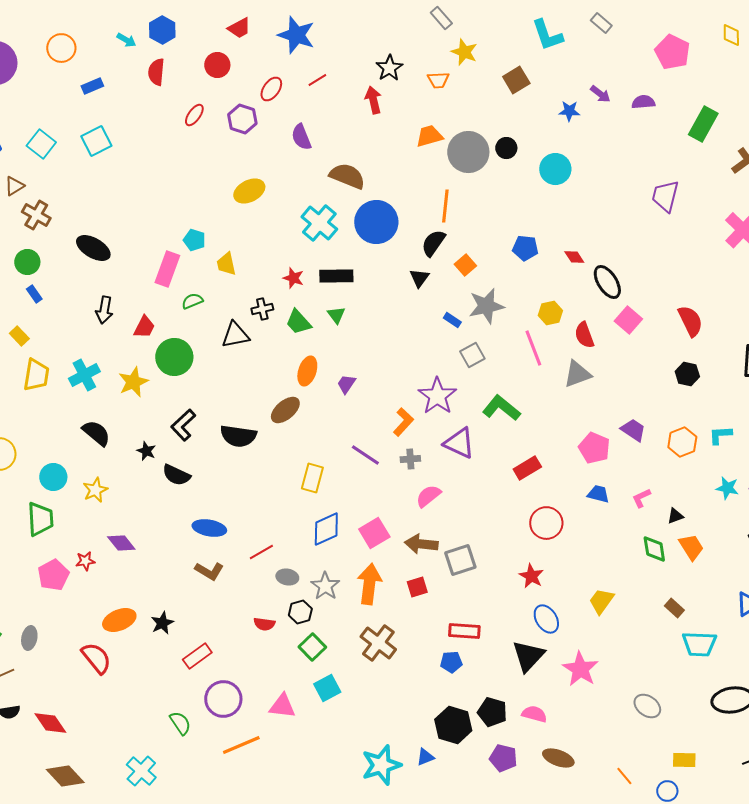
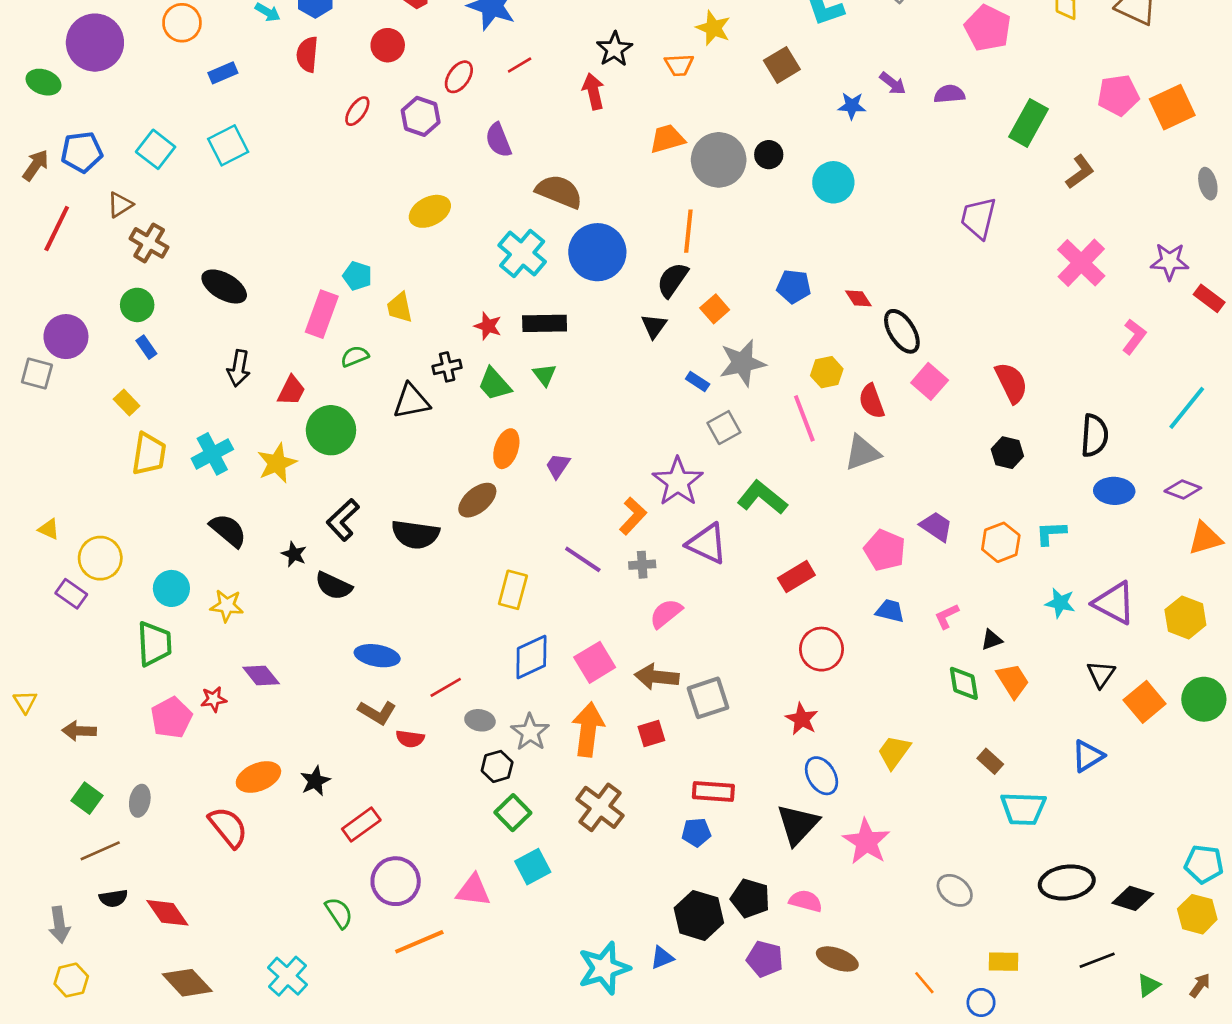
yellow star: (95, 490) -> (227, 606), turned 30
red semicircle: (264, 624) -> (410, 739), moved

